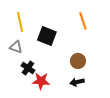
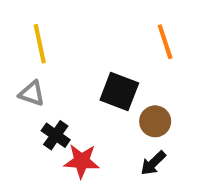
black square: (47, 36) -> (119, 91), moved
black arrow: (77, 82) -> (153, 163), turned -32

